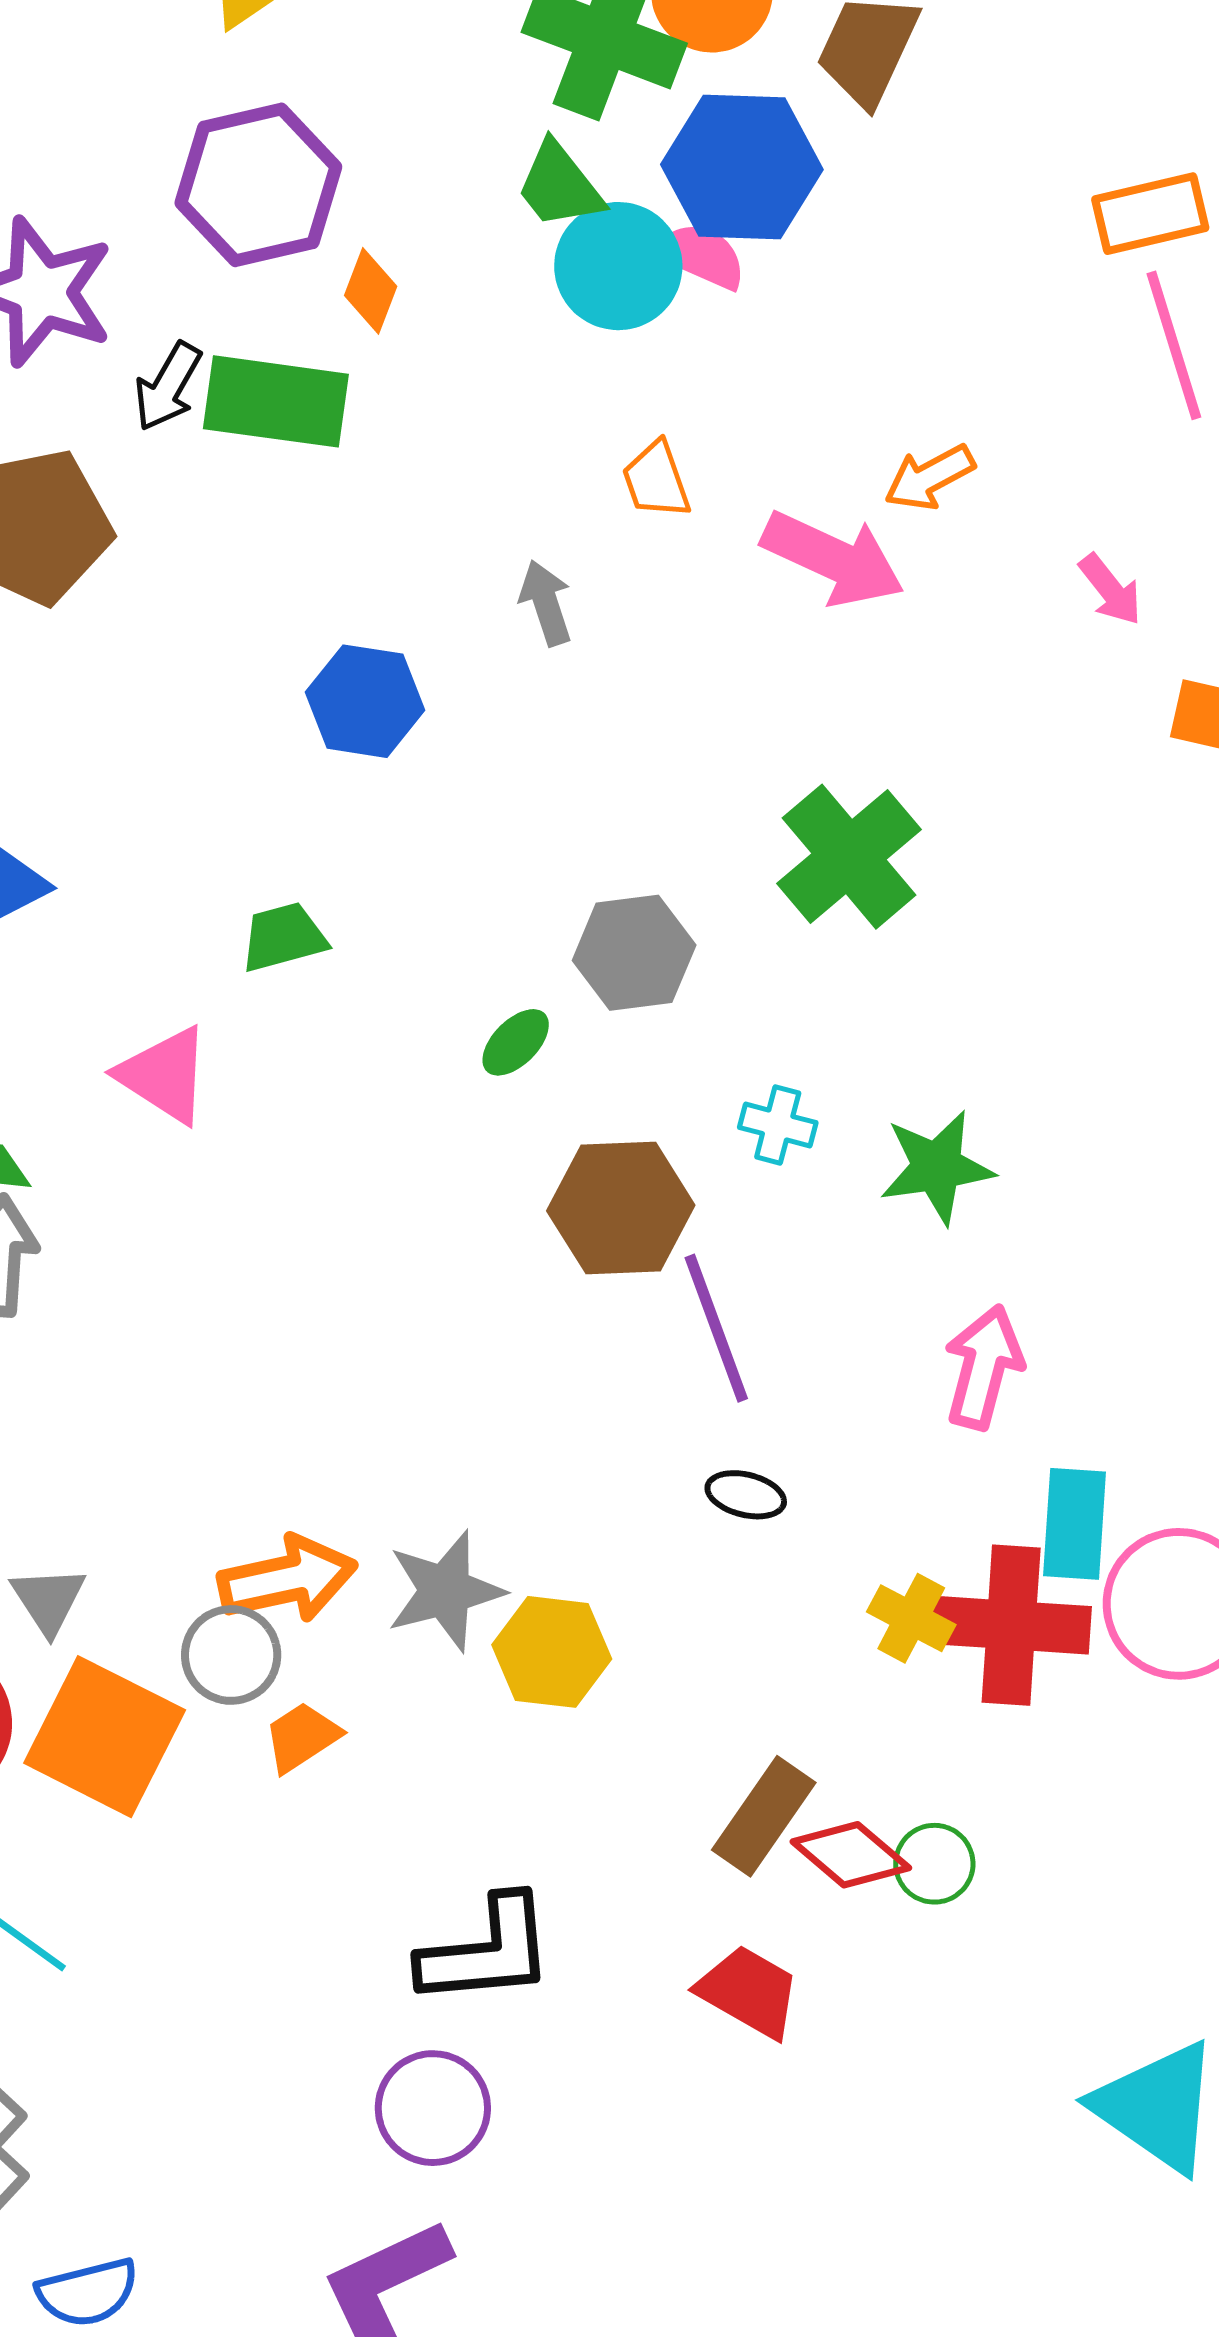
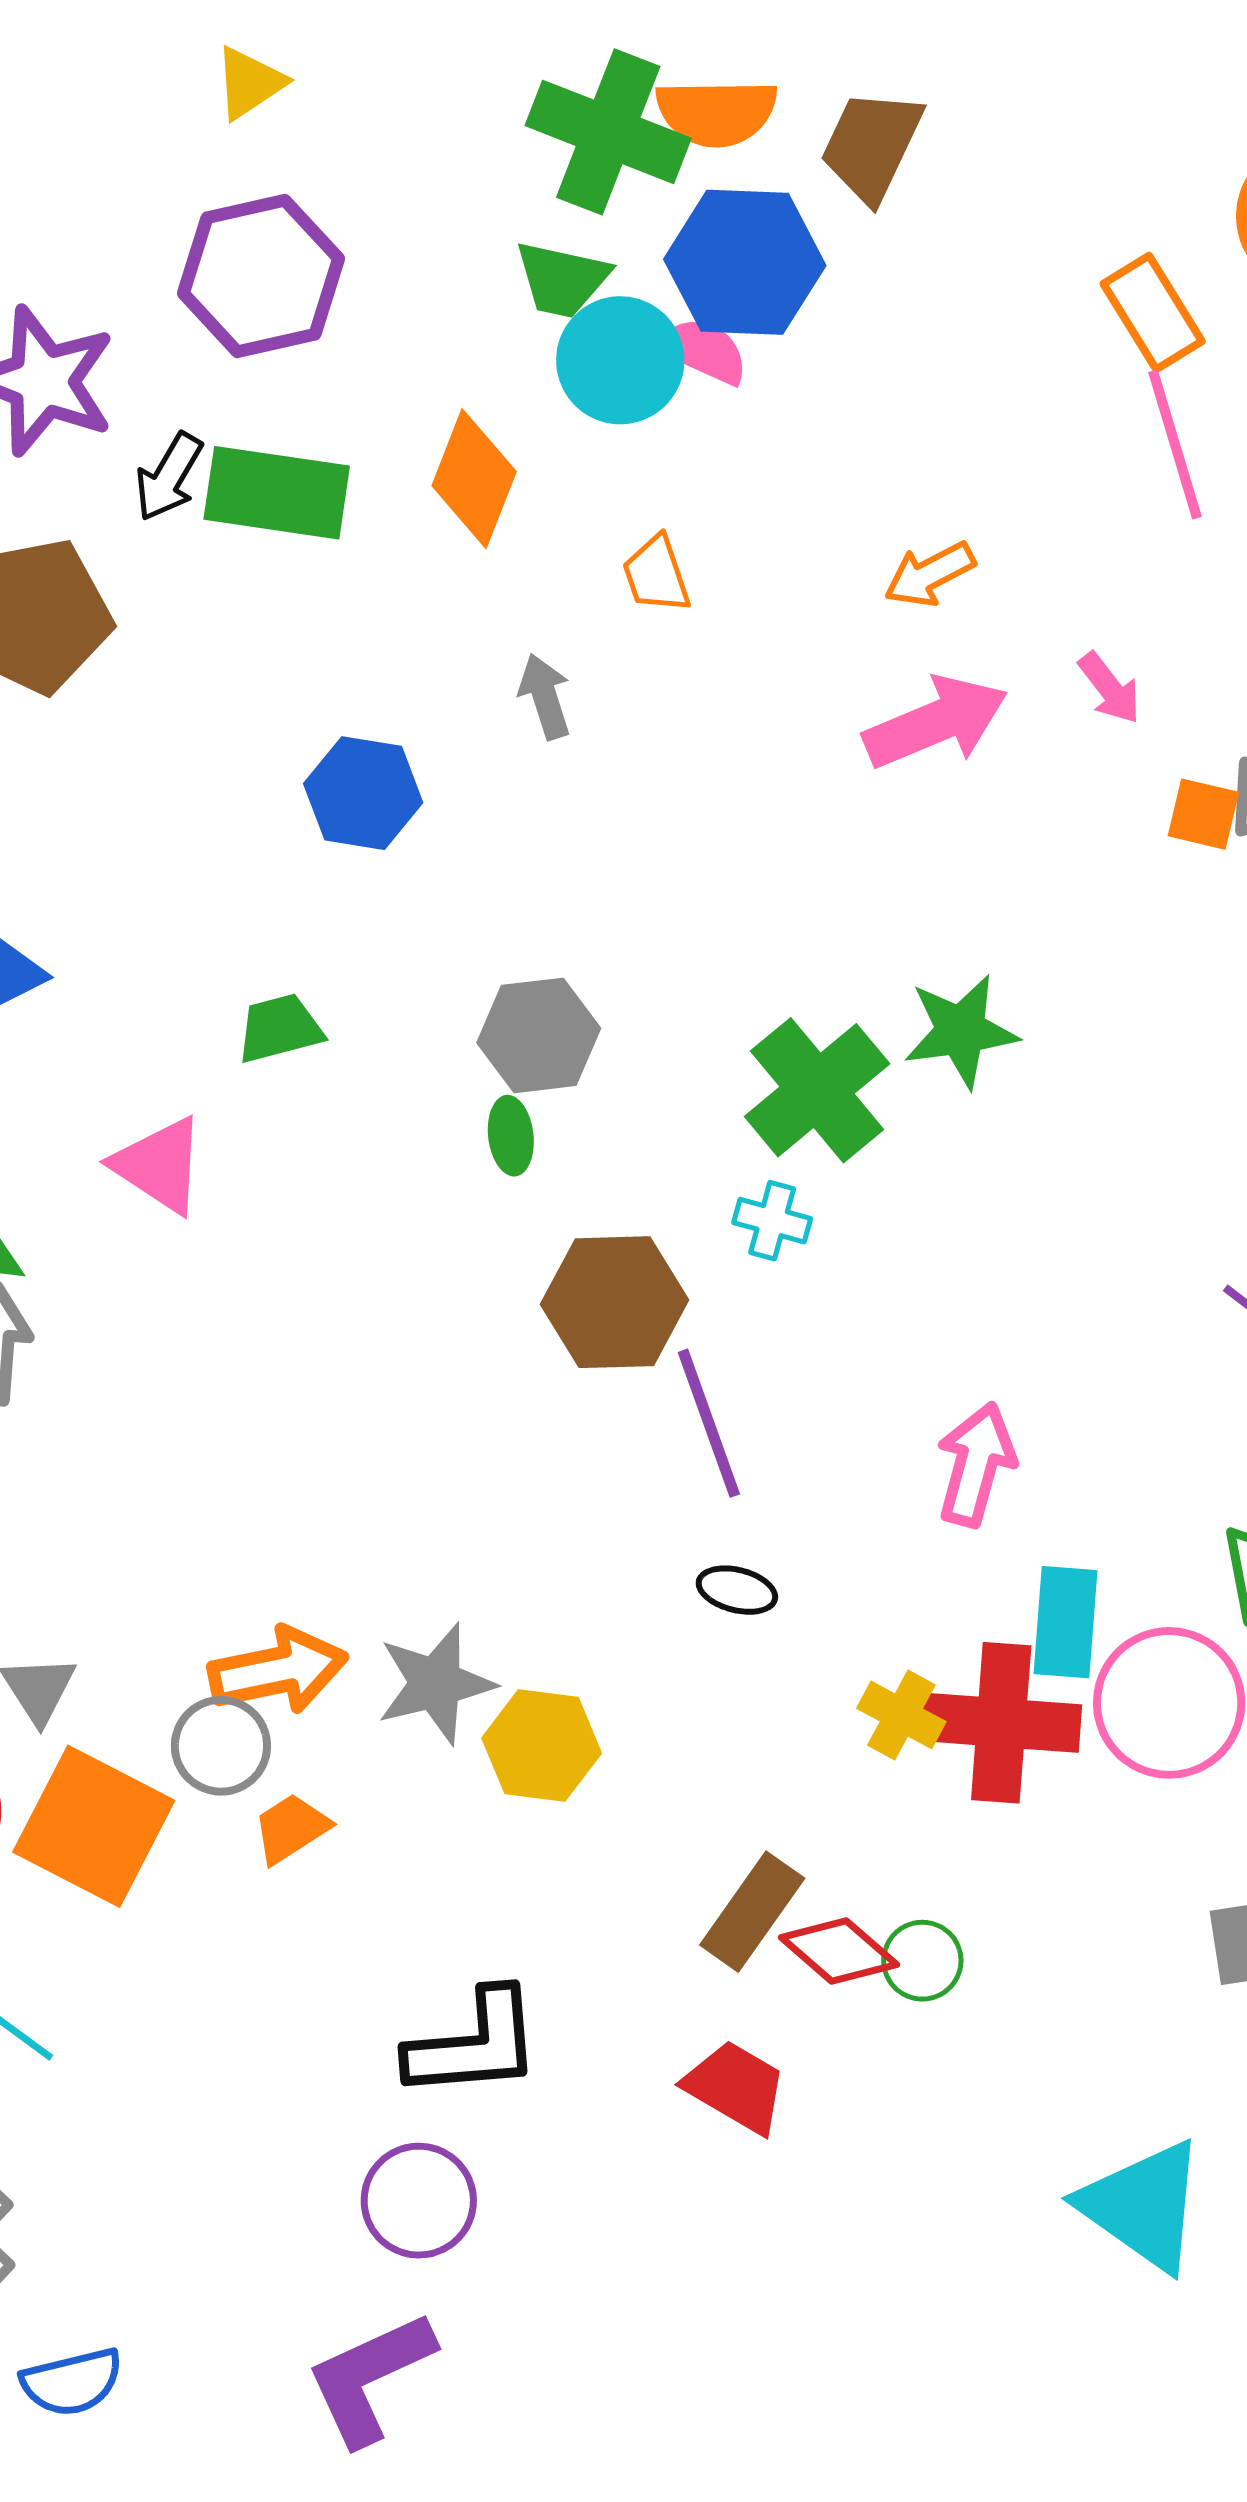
green trapezoid: (559, 186) -> (562, 279), turned -40
orange rectangle: (1150, 214) -> (1153, 313), turned 71
orange diamond: (371, 291) -> (474, 479), moved, size x1.6
pink arrow: (833, 559) -> (936, 722), moved, turned -48
green cross: (849, 857) -> (817, 1090), moved
gray hexagon: (634, 953) -> (539, 1035), moved
green ellipse: (516, 1042) -> (511, 1136), turned -52
green star: (937, 1167) -> (961, 1031), moved

